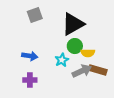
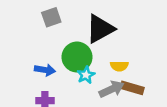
green circle: (75, 46) -> (77, 57), moved, size x1.5

